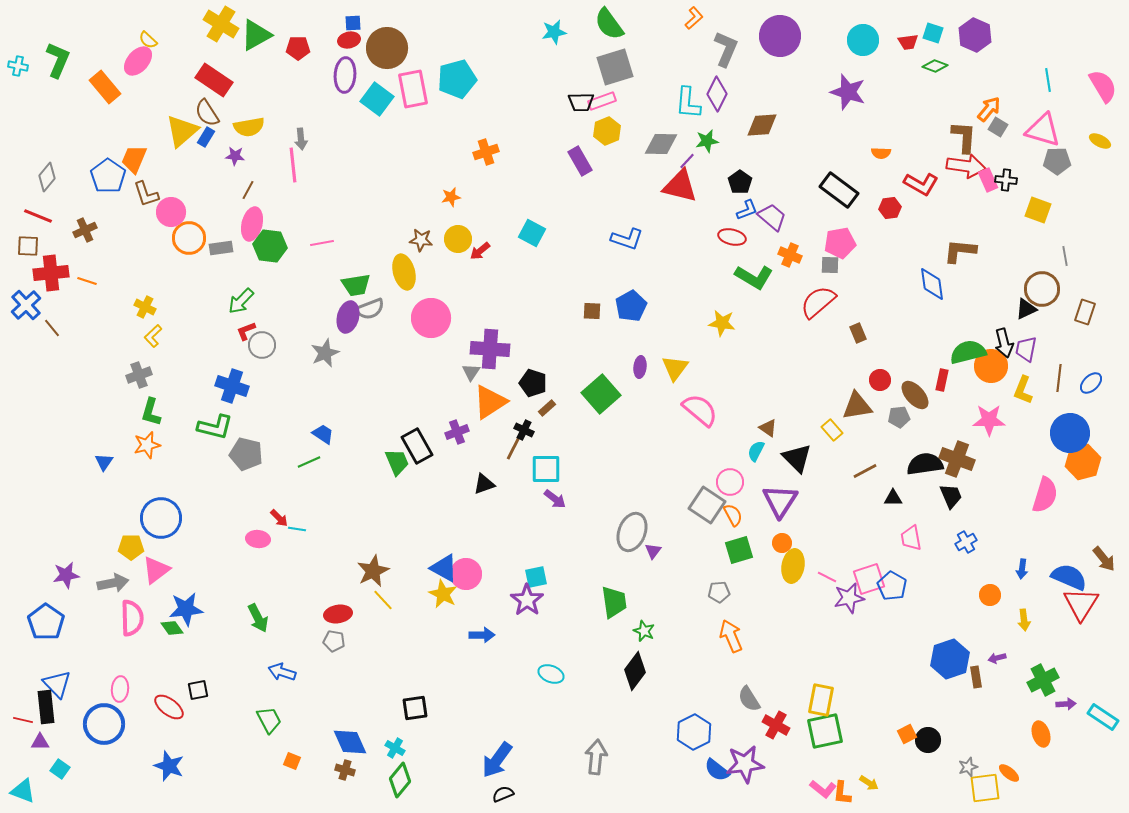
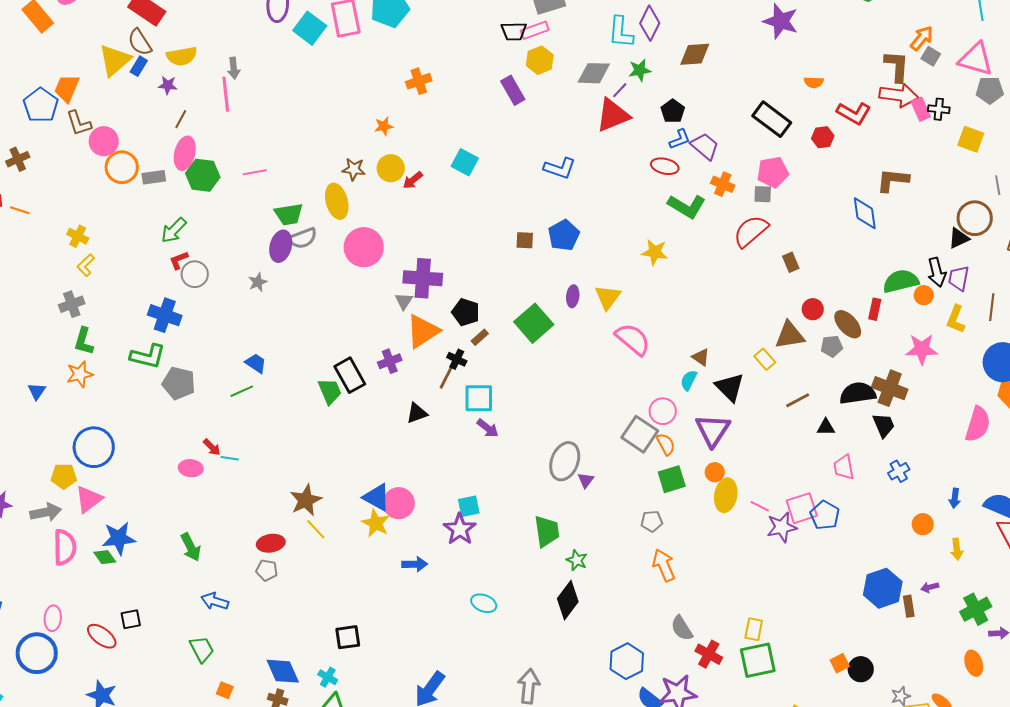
red triangle: (680, 186) -> (613, 115), turned -36
gray star: (325, 353) -> (258, 282), size x0.7
orange circle: (991, 366) -> (924, 295), size x0.6
yellow rectangle: (821, 700) -> (754, 629), size x0.7

